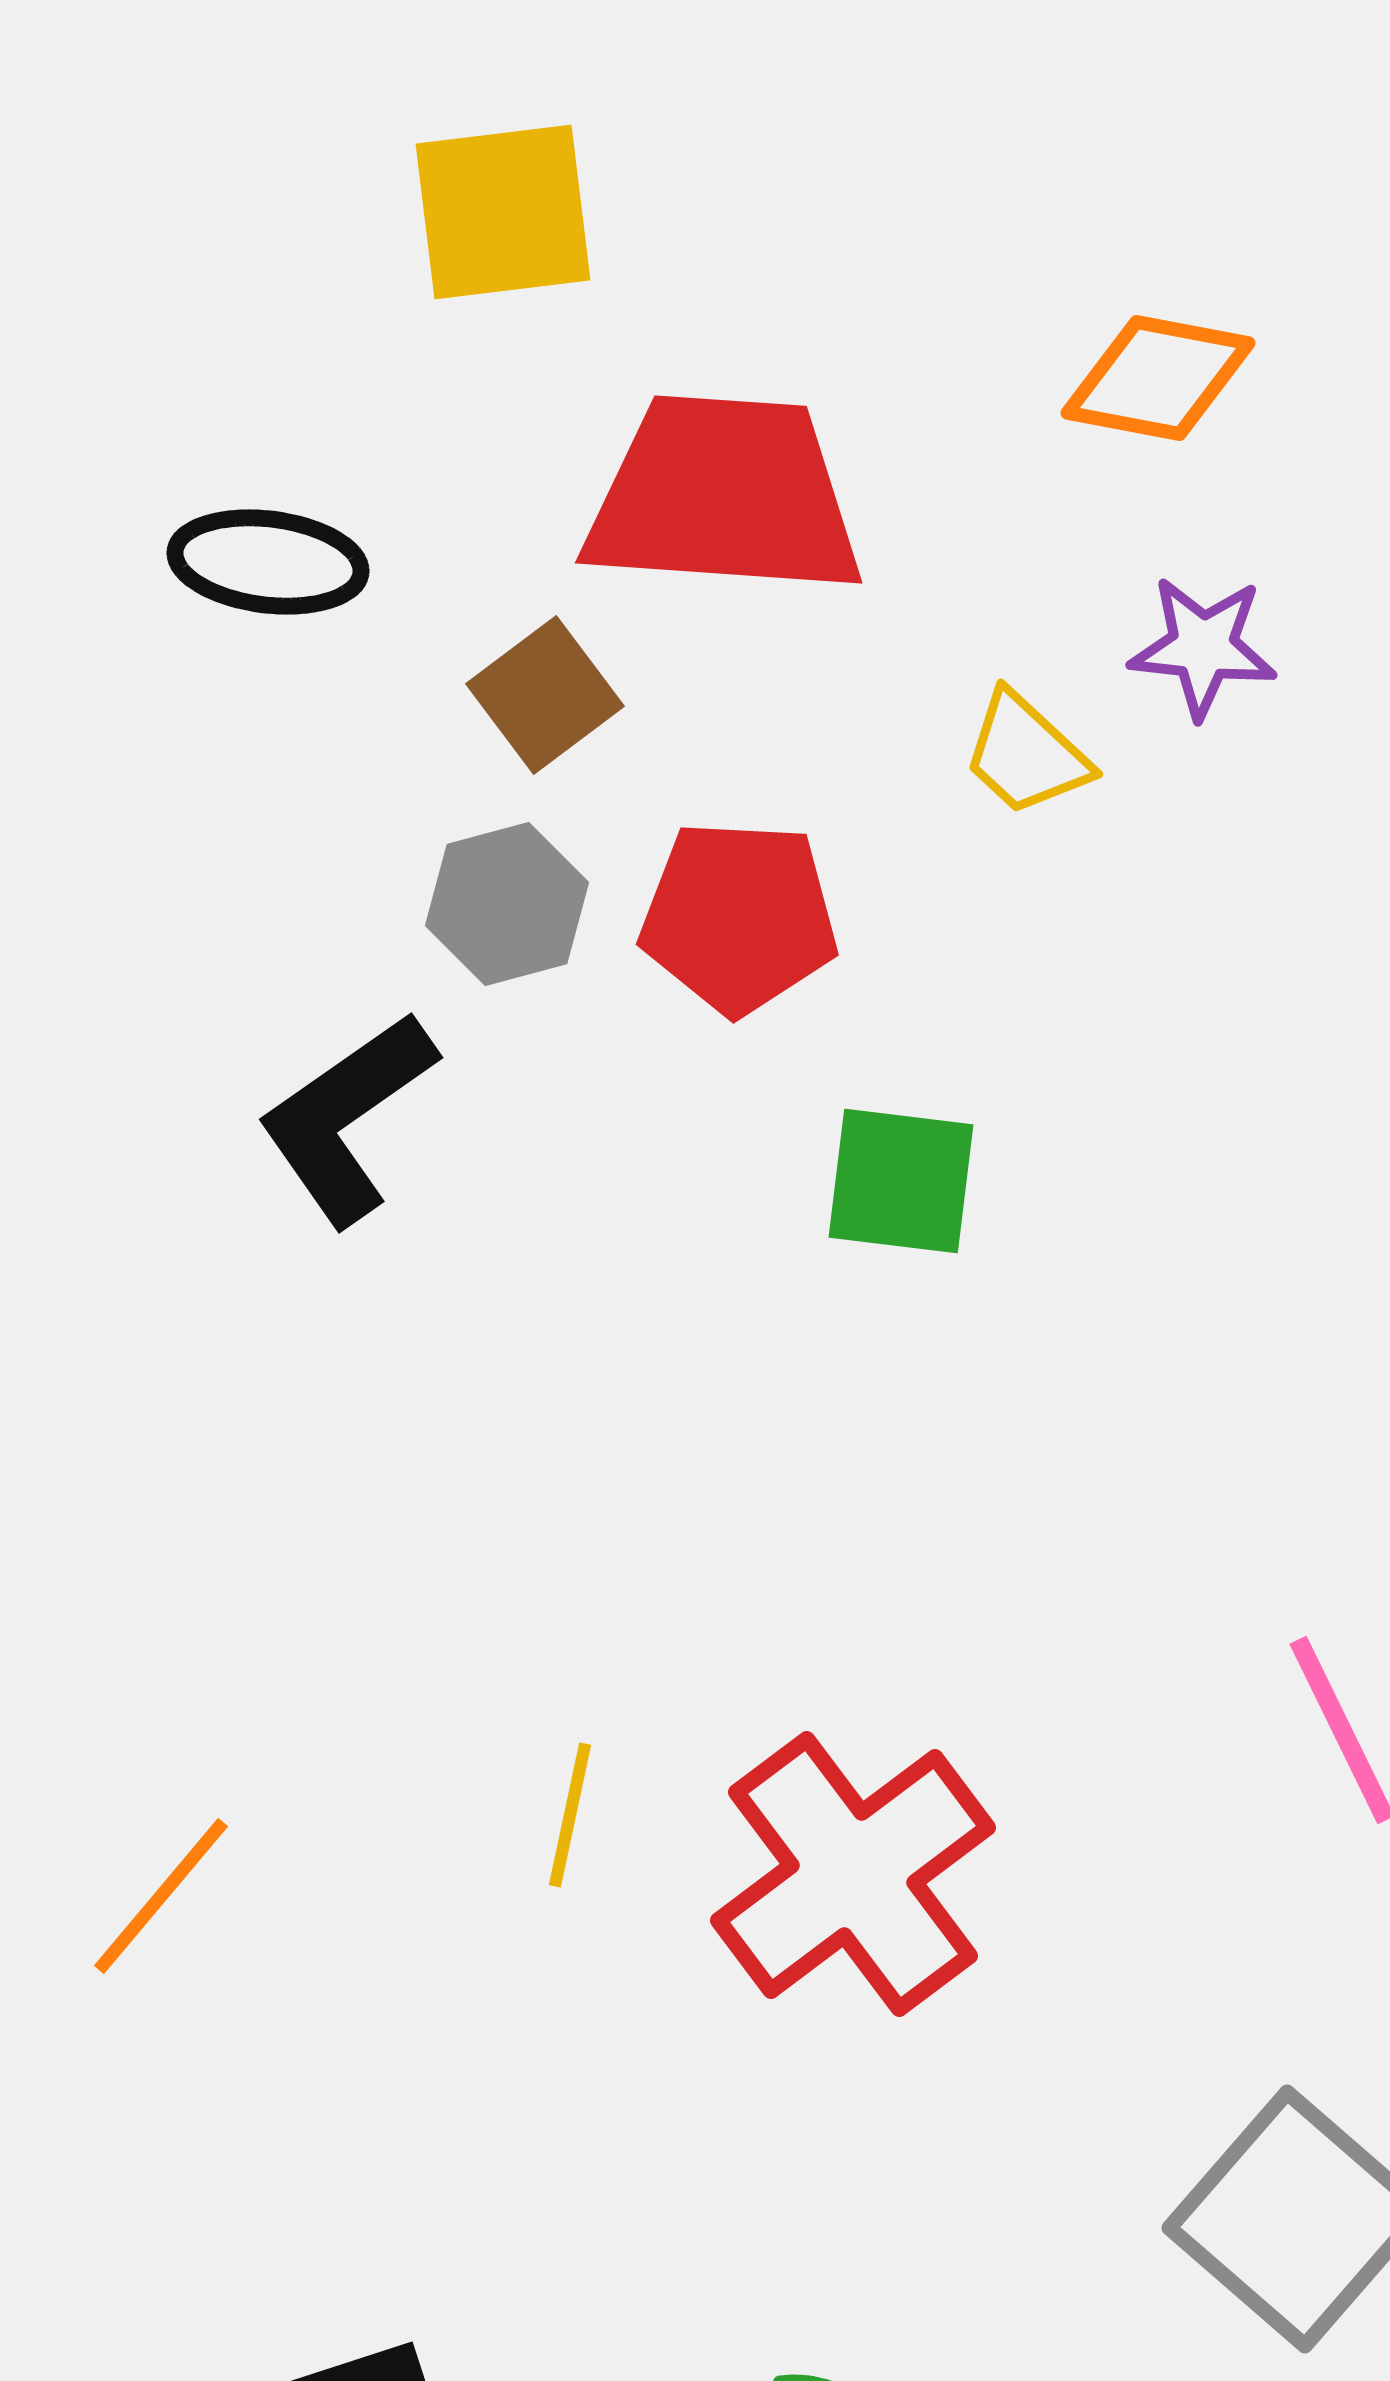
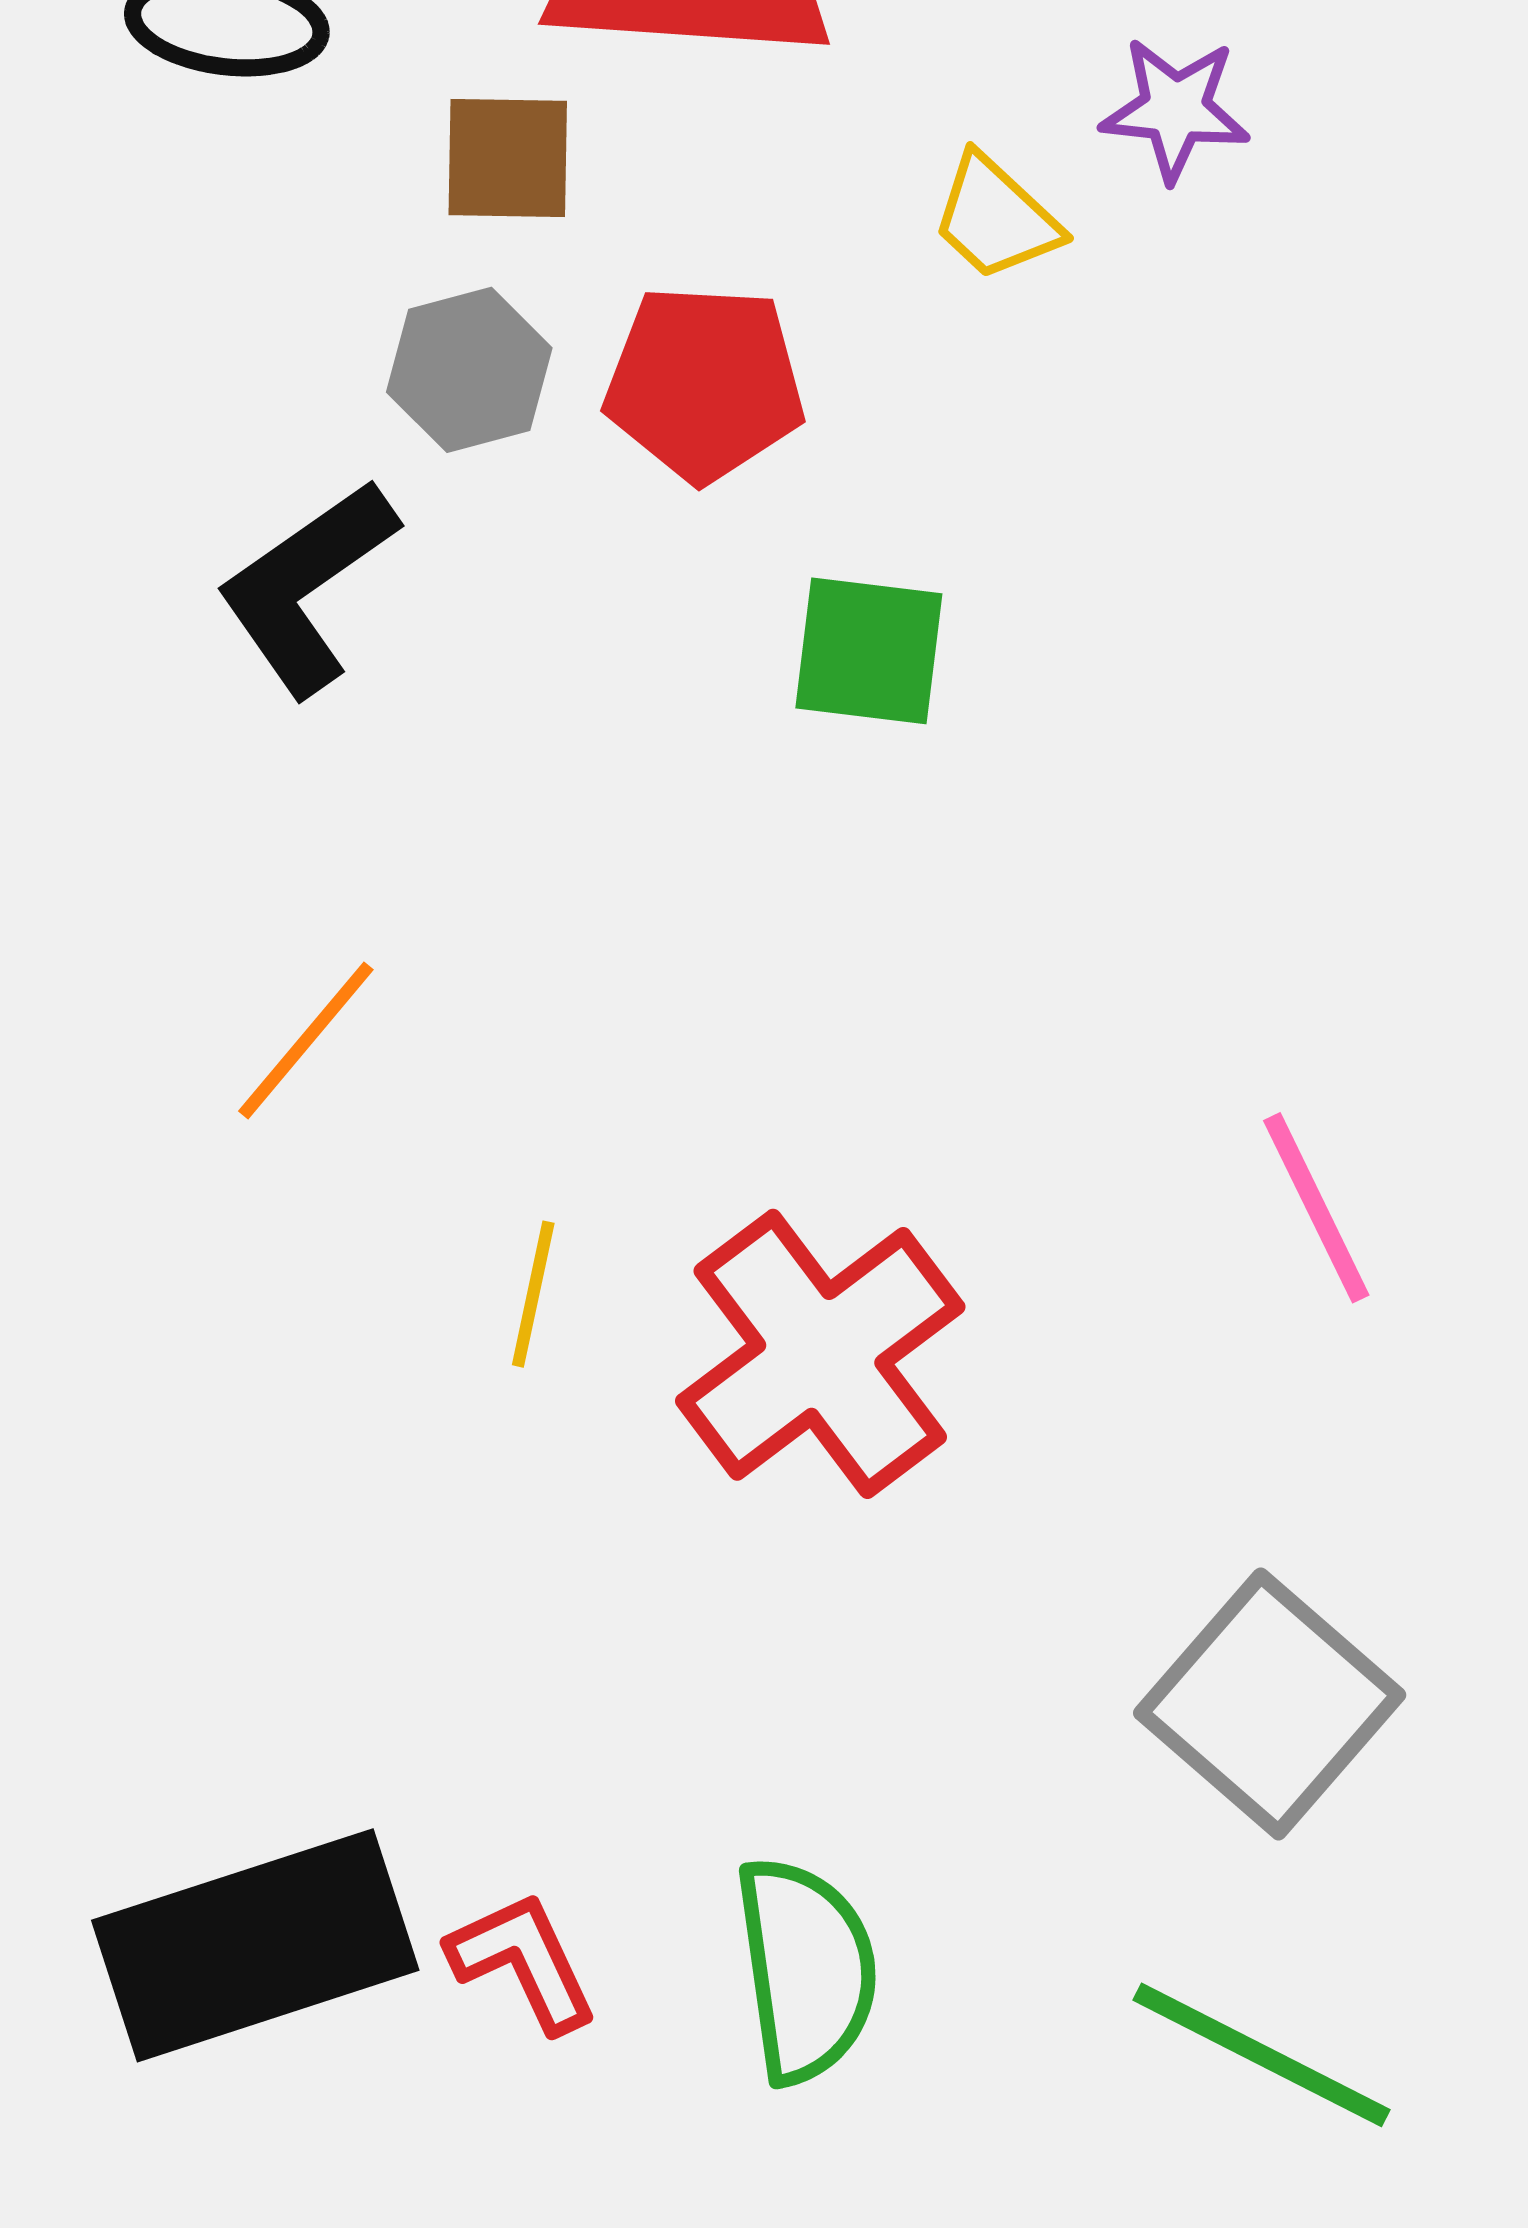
brown square: (545, 695) -> (508, 158), turned 38
orange line: (161, 1896) -> (306, 1040), moved

